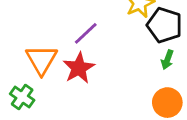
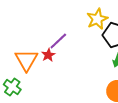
red star: (79, 68) -> (48, 55), moved, size x0.6

